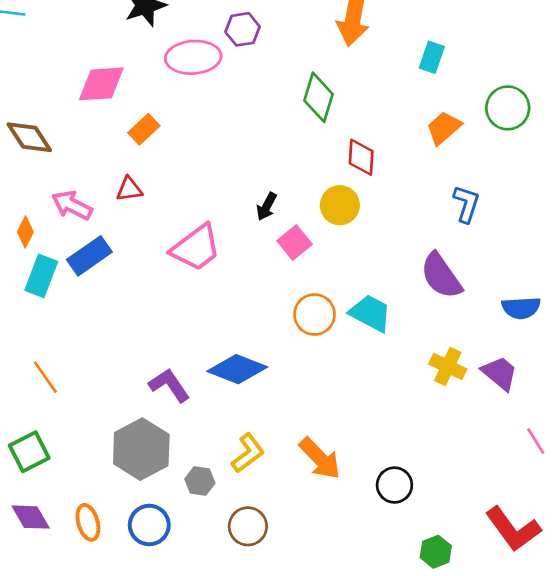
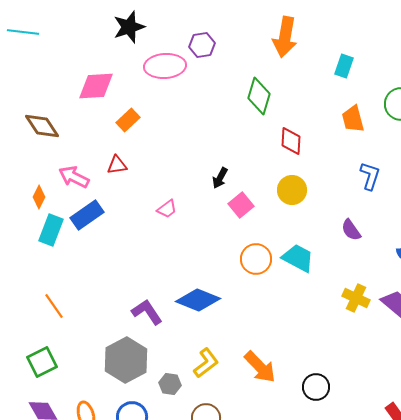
orange trapezoid: (444, 128) -> (353, 119), turned -64
yellow circle: (340, 205) -> (292, 190), moved
pink trapezoid: (196, 248) -> (167, 209), size x0.5
purple semicircle: (441, 276) -> (351, 230), size x0.6

